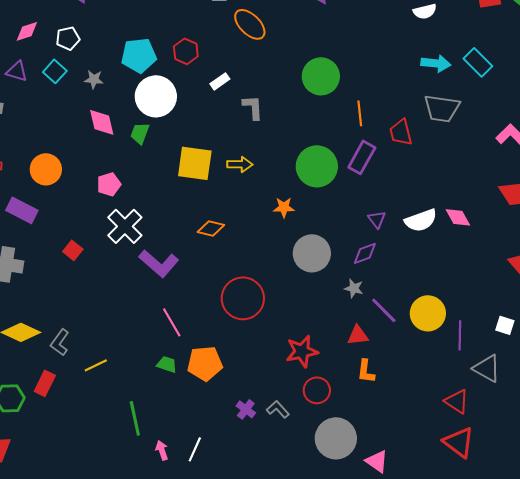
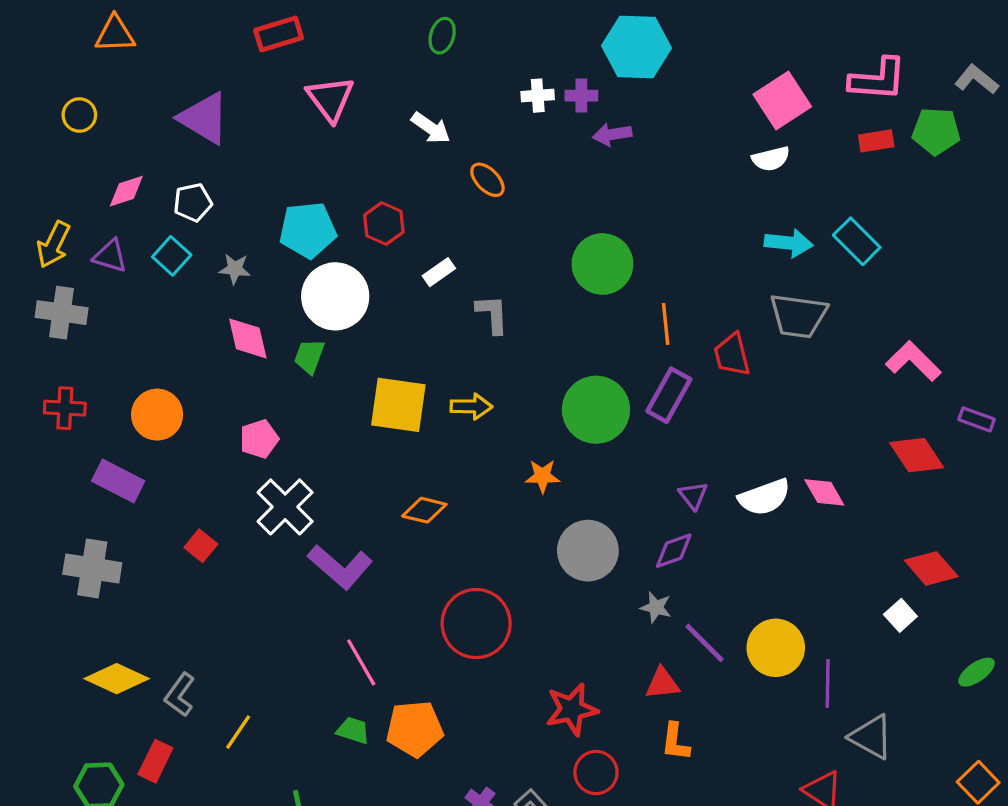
orange ellipse: (250, 24) -> (487, 180), size x0.7
white square: (505, 325) -> (900, 615), moved, turned 30
yellow line: (96, 365) -> (238, 732), turned -30

